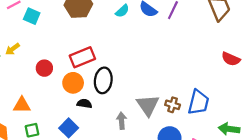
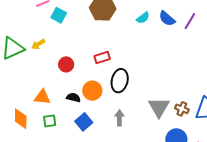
red rectangle: (82, 57) -> (102, 58), size x0.7
orange circle: (73, 83) -> (92, 91), moved
black semicircle: (84, 104) -> (73, 98), moved
gray arrow: (122, 121) -> (119, 118), moved

